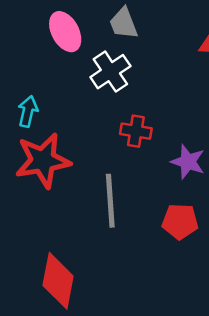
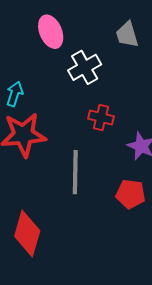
gray trapezoid: (124, 23) -> (127, 35), moved

